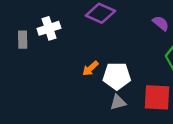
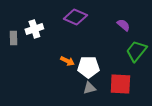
orange arrow: (90, 68) -> (67, 61), turned -112

